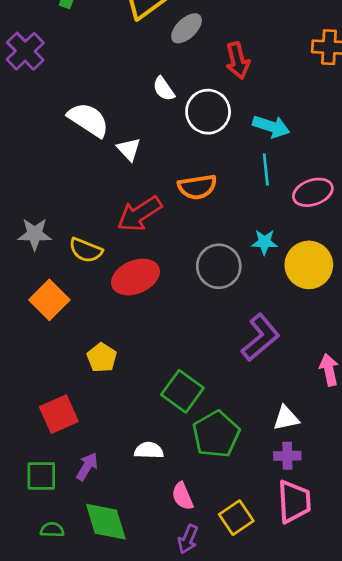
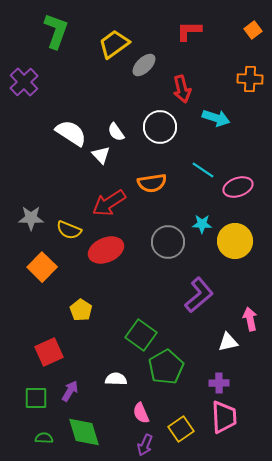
white semicircle: (164, 89) -> (116, 132), moved
cyan arrow: (271, 126) -> (216, 118), moved
cyan line: (266, 169) -> (203, 170), turned -50
white triangle: (286, 418) -> (228, 342), moved

